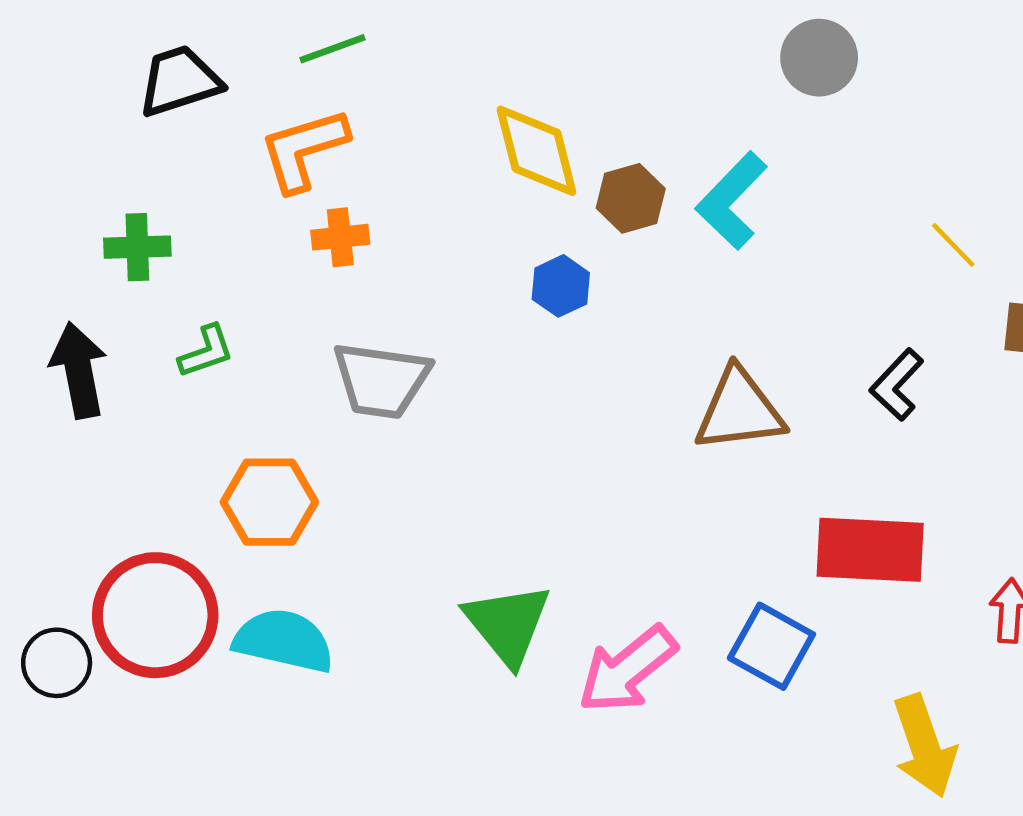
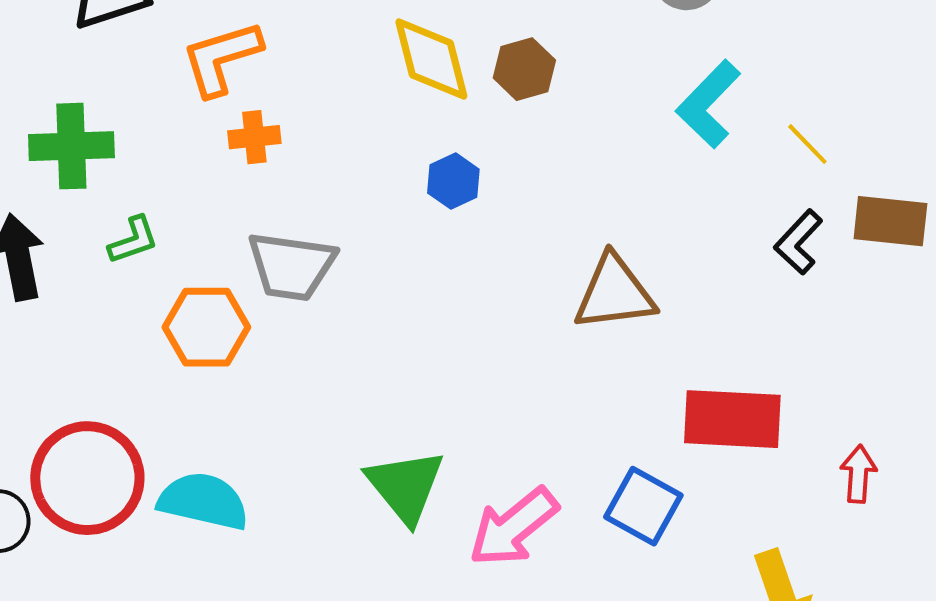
brown hexagon: (631, 198) -> (524, 69), moved
cyan L-shape: (732, 201) -> (708, 104), moved
green cross: (137, 247) -> (71, 146), size x1.4
black L-shape: (897, 385) -> (798, 242), moved
orange hexagon: (269, 502) -> (206, 327), moved

